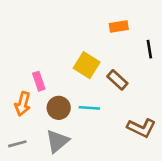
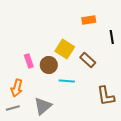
orange arrow: (23, 104) -> (17, 88), moved
brown circle: (59, 108) -> (49, 65), moved
brown L-shape: (141, 128) -> (106, 96), turned 55

